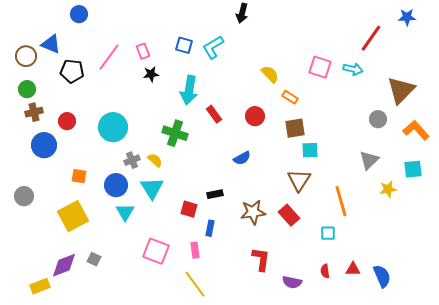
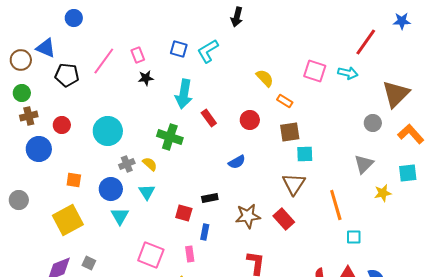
cyan triangle: (152, 188) -> (147, 192), size x0.7
cyan square: (328, 233) -> (354, 237), moved

